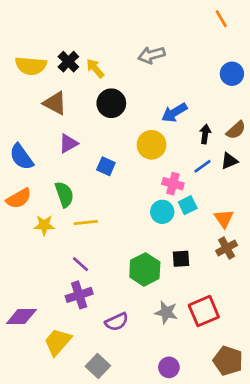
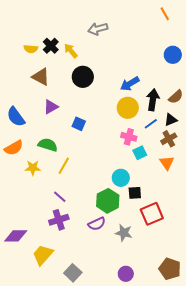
gray arrow: (152, 55) -> (98, 29), moved
yellow semicircle: (31, 66) -> (31, 49), moved, size x0.6
black arrow: (205, 134) -> (153, 100), size x1.5
yellow circle: (152, 145) -> (128, 108), moved
green semicircle: (64, 194) -> (48, 145), turned -54
cyan circle: (162, 212) -> (121, 178), moved
yellow line: (86, 223) -> (64, 166), turned -54
brown cross: (227, 248) -> (169, 139), moved
red square: (204, 311) -> (152, 214), moved
purple semicircle: (117, 322) -> (97, 224), moved

